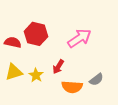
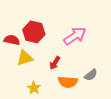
yellow triangle: (14, 72) -> (25, 58), moved
yellow star: (36, 75) -> (34, 88), moved

